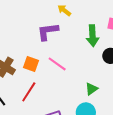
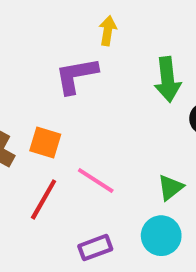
yellow arrow: (64, 10) -> (108, 31), turned 64
pink line: (57, 64) -> (96, 180), moved

